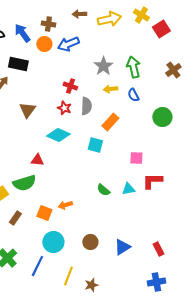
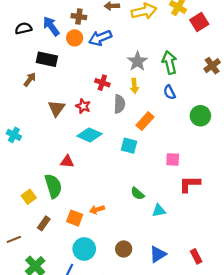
yellow arrow: (110, 89) -> (134, 86), moved, turned -88
red star: (64, 108) -> (83, 106), moved
green semicircle: (24, 183) -> (53, 186), turned -90
cyan triangle: (128, 189) -> (159, 211), moved

